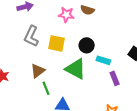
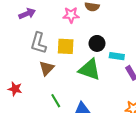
brown triangle: (38, 71) -> (47, 68), moved
green line: (46, 88) -> (56, 101), moved

